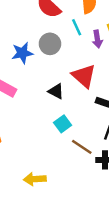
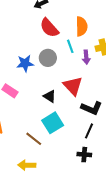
cyan square: (63, 124) -> (53, 123), size x1.5
brown line: (82, 147) -> (34, 139), moved

